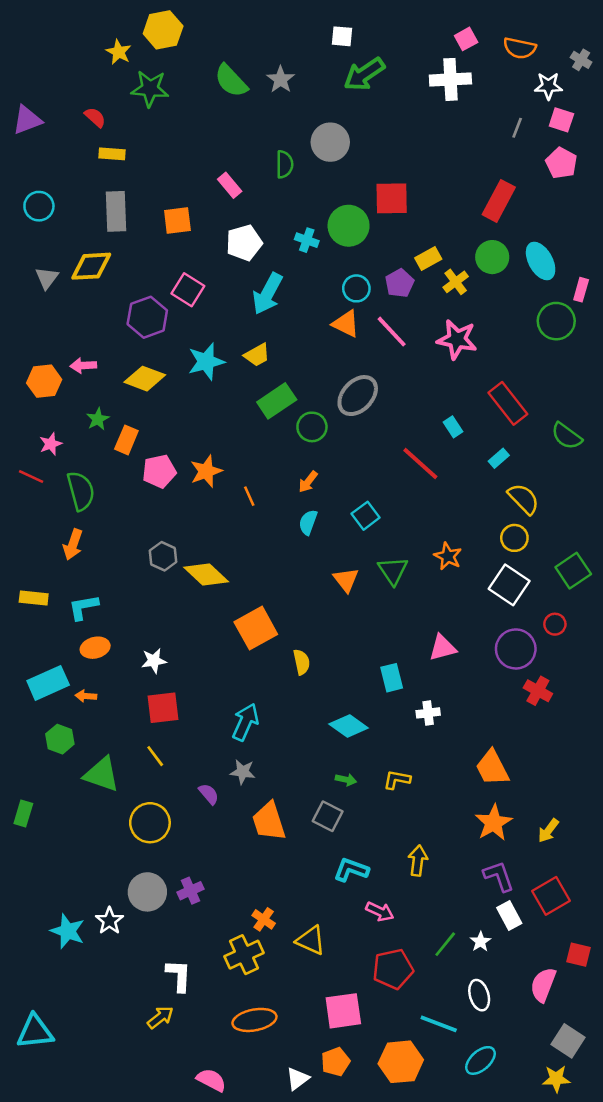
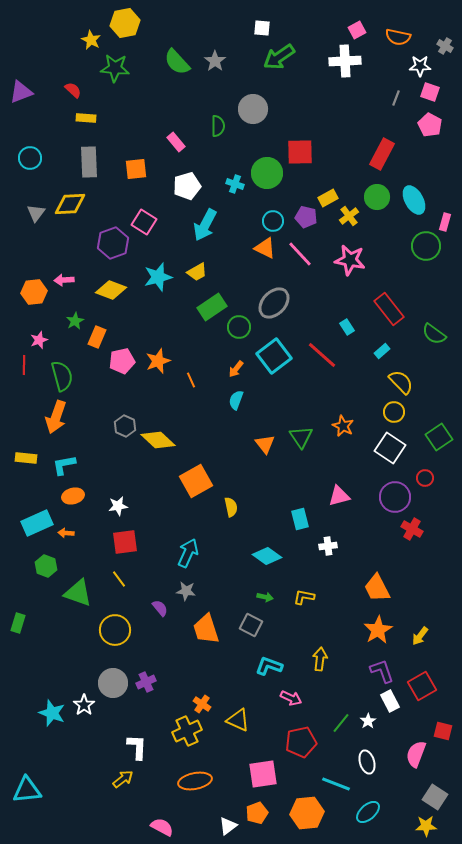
purple pentagon: (399, 283) -> (306, 217), turned -30
red line: (31, 477) -> (24, 365), turned 66
cyan square: (366, 516) -> (274, 356), moved, size x1.6
orange arrow: (73, 544) -> (56, 417), size x1.4

